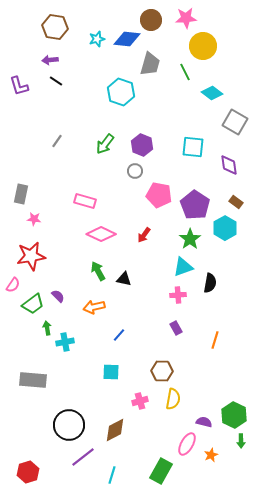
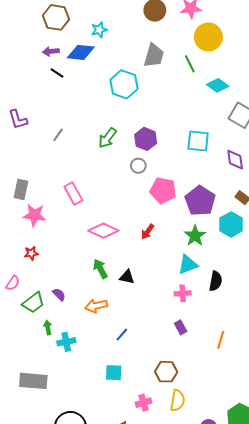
blue diamond: (127, 39) -> (81, 52), moved
purple L-shape: (19, 86) -> (18, 119), moved
pink rectangle: (85, 201) -> (73, 194), moved, turned 45
pink star: (34, 219) -> (34, 215), size x1.6
red star: (31, 256) -> (31, 253), size x0.5

